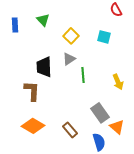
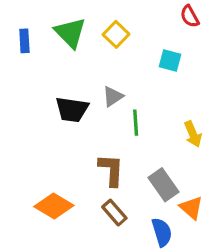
green triangle: (43, 20) -> (70, 33), size x1.5
yellow square: (71, 36) -> (116, 34), moved
black trapezoid: (44, 67) -> (72, 110), turned -80
brown L-shape: (32, 91) -> (111, 170), moved

